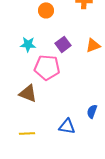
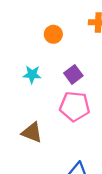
pink pentagon: (47, 67) -> (75, 106), moved

